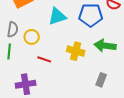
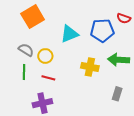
gray semicircle: (13, 29) -> (26, 50), turned -63
red line: (44, 59) -> (48, 78), moved

